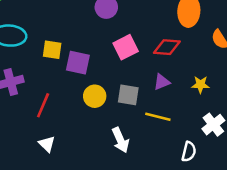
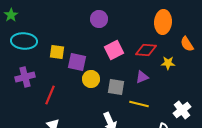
yellow star: (200, 85) -> (168, 63), moved
yellow circle: (95, 96) -> (91, 79), moved

